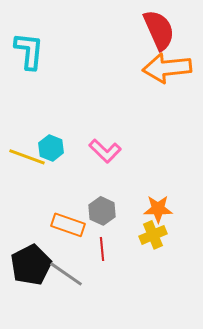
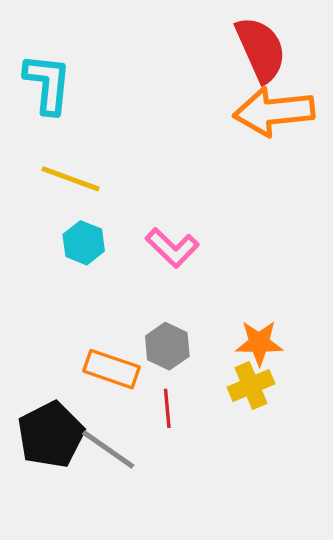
yellow line: (27, 157) -> (71, 179), moved

